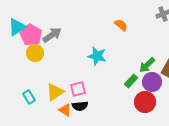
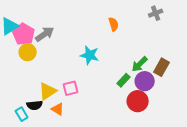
orange semicircle: (121, 25) -> (114, 24), turned 32
cyan rectangle: (29, 97) -> (22, 114), moved
black semicircle: (80, 106) -> (35, 105), moved

